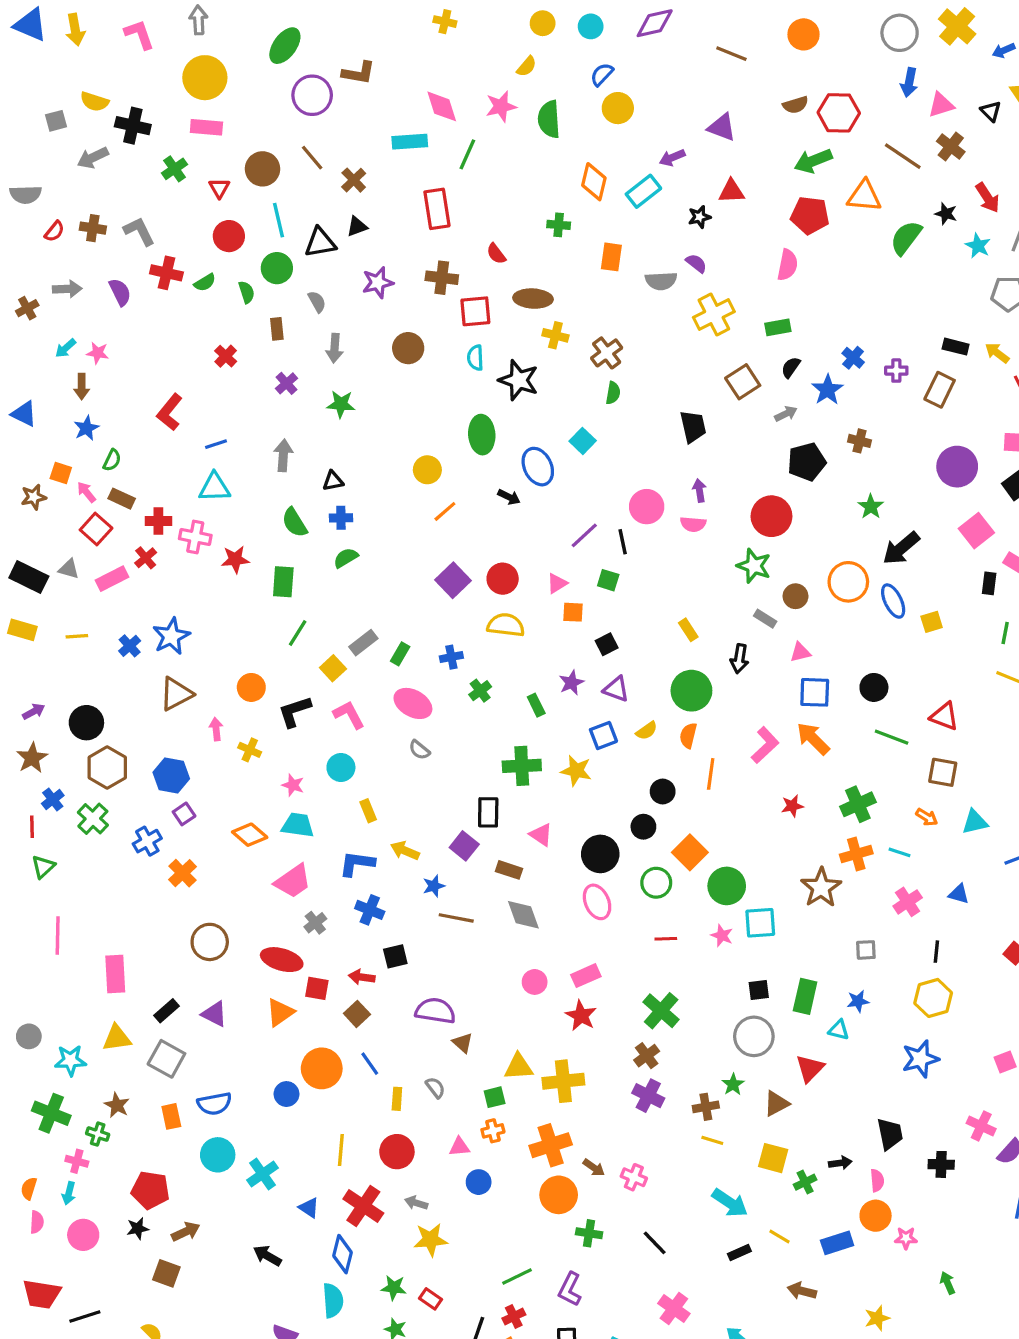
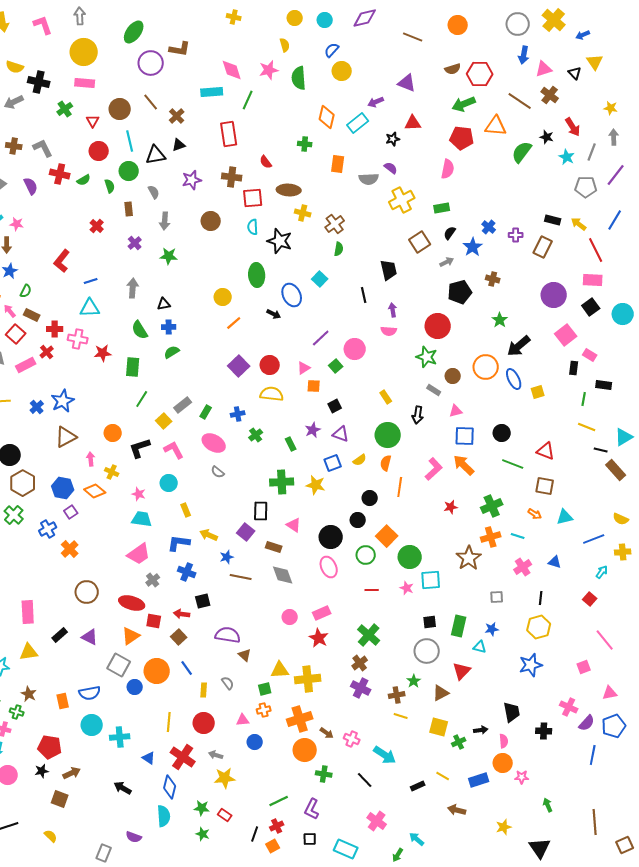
yellow semicircle: (527, 66) -> (285, 45), turned -56
pink circle: (647, 507) -> (355, 349), moved
black line: (623, 542) -> (364, 295), moved
green square: (608, 580) -> (336, 366), turned 32
orange diamond: (250, 835) -> (95, 491), moved
gray square: (166, 1059) -> (119, 665), moved
cyan cross: (262, 1174) -> (120, 737), turned 30
cyan arrow: (730, 1203) -> (385, 755), moved

